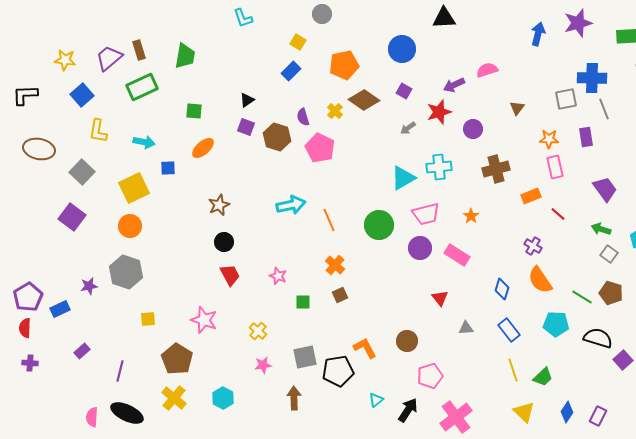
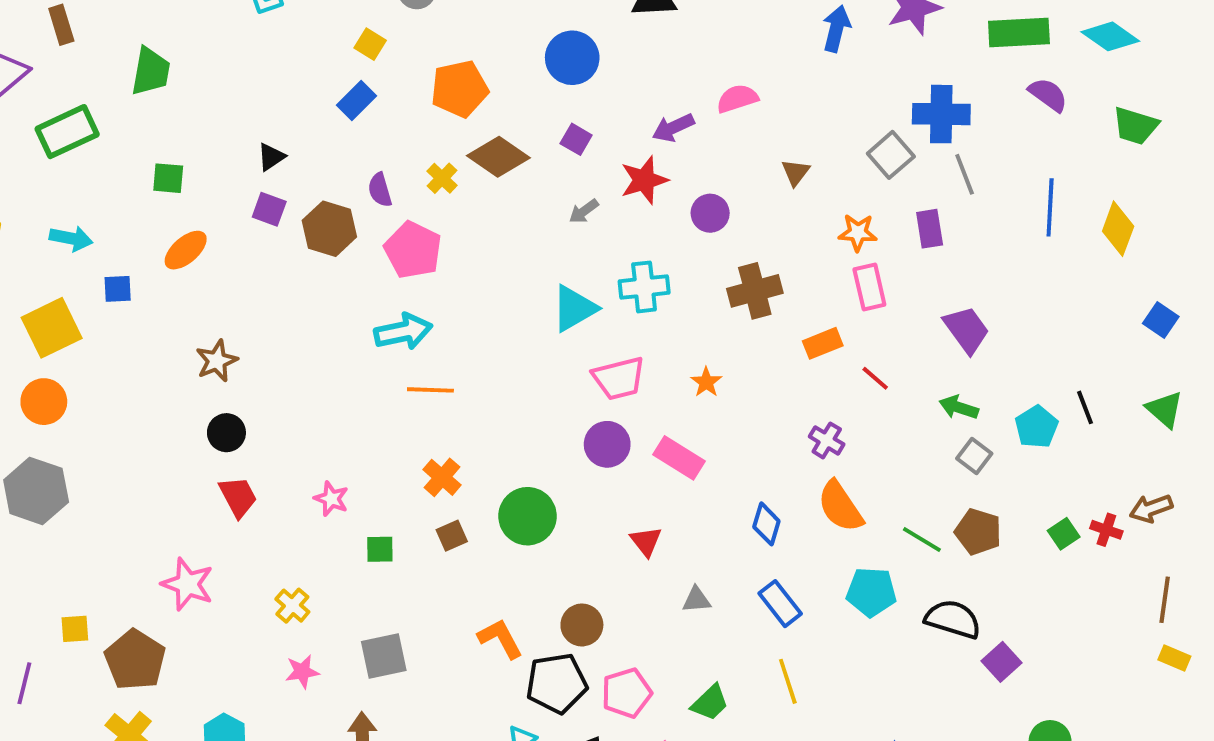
brown rectangle: (139, 50) -> (61, 25), moved
gray square: (566, 99) -> (891, 155), turned -30
cyan arrow: (291, 205) -> (403, 332), moved
orange line: (329, 220) -> (430, 390), turned -65
green circle: (379, 225) -> (528, 516), moved
yellow square: (148, 319) -> (75, 629), moved
black pentagon: (338, 371) -> (557, 683), moved
green trapezoid: (543, 377) -> (710, 703), moved

